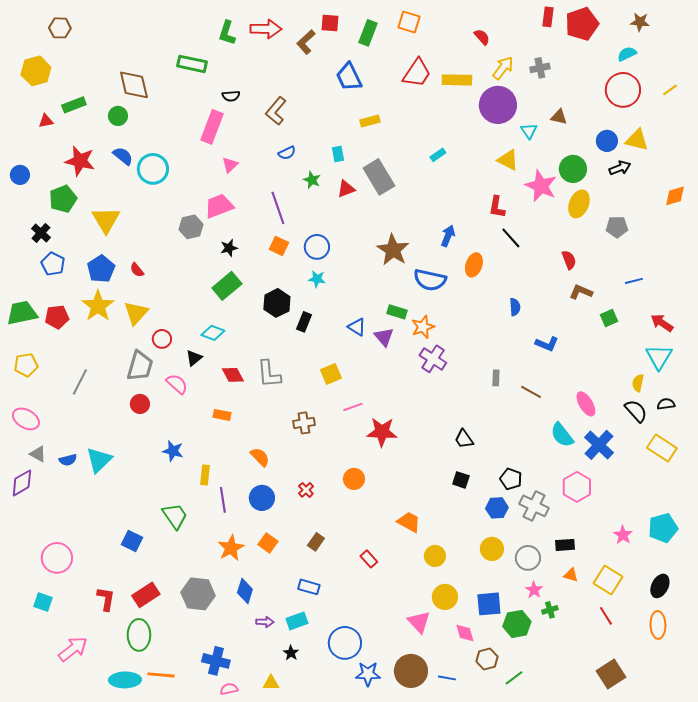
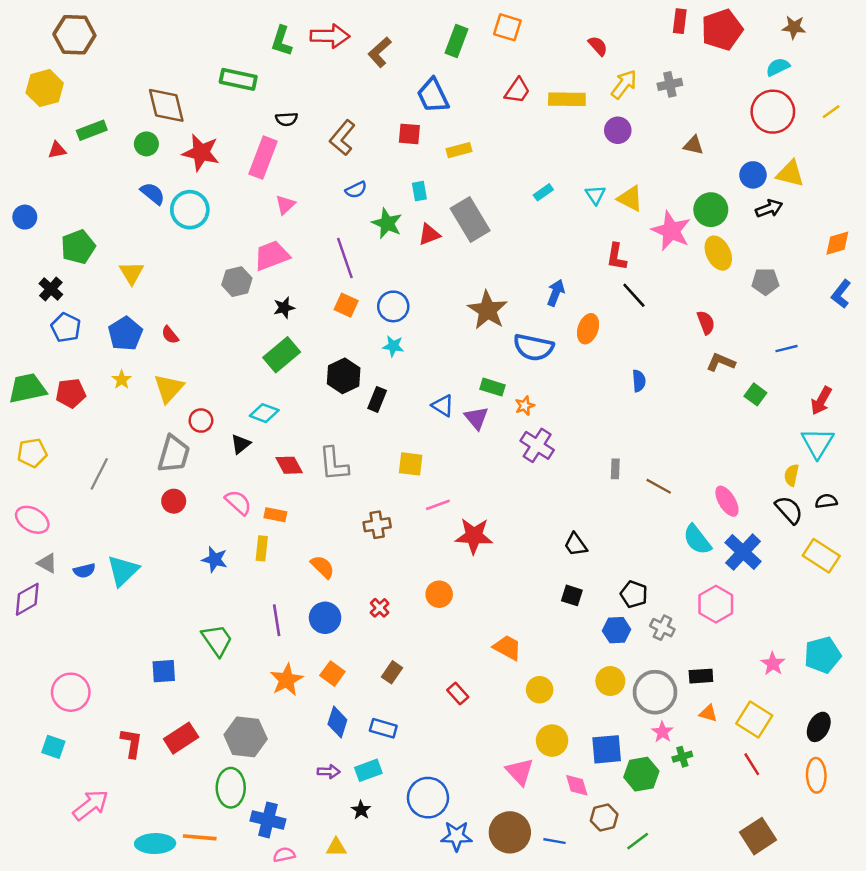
red square: (330, 23) -> (409, 134), moved
brown hexagon: (60, 28) -> (74, 35), size x1.5
red trapezoid: (417, 73) -> (517, 91), size x0.7
purple circle: (498, 105) -> (618, 130), size x0.6
cyan triangle: (529, 131) -> (595, 195), moved
red star: (80, 161) -> (201, 153), moved
green star: (312, 180) -> (387, 223), size x1.4
yellow ellipse: (579, 204) -> (718, 253), turned -48
yellow triangle: (106, 220) -> (131, 273), size x0.7
yellow star: (98, 306) -> (122, 380), size x0.5
green square: (609, 318) -> (755, 394), turned -30
red arrow: (662, 323) -> (821, 401), turned -95
orange star: (423, 327) -> (525, 406), size x0.7
blue L-shape: (547, 344) -> (841, 294), moved, turned 105
yellow square: (331, 374) -> (411, 464), turned 30
pink semicircle: (177, 384) -> (238, 502), moved
yellow rectangle: (205, 475) -> (262, 548), moved
gray cross: (534, 506) -> (662, 628), size x0.7
blue square: (132, 541) -> (164, 671), turned -30
gray circle: (528, 558) -> (655, 692), size x1.4
blue diamond: (245, 591) -> (337, 722), moved
green ellipse: (139, 635) -> (231, 788), moved

